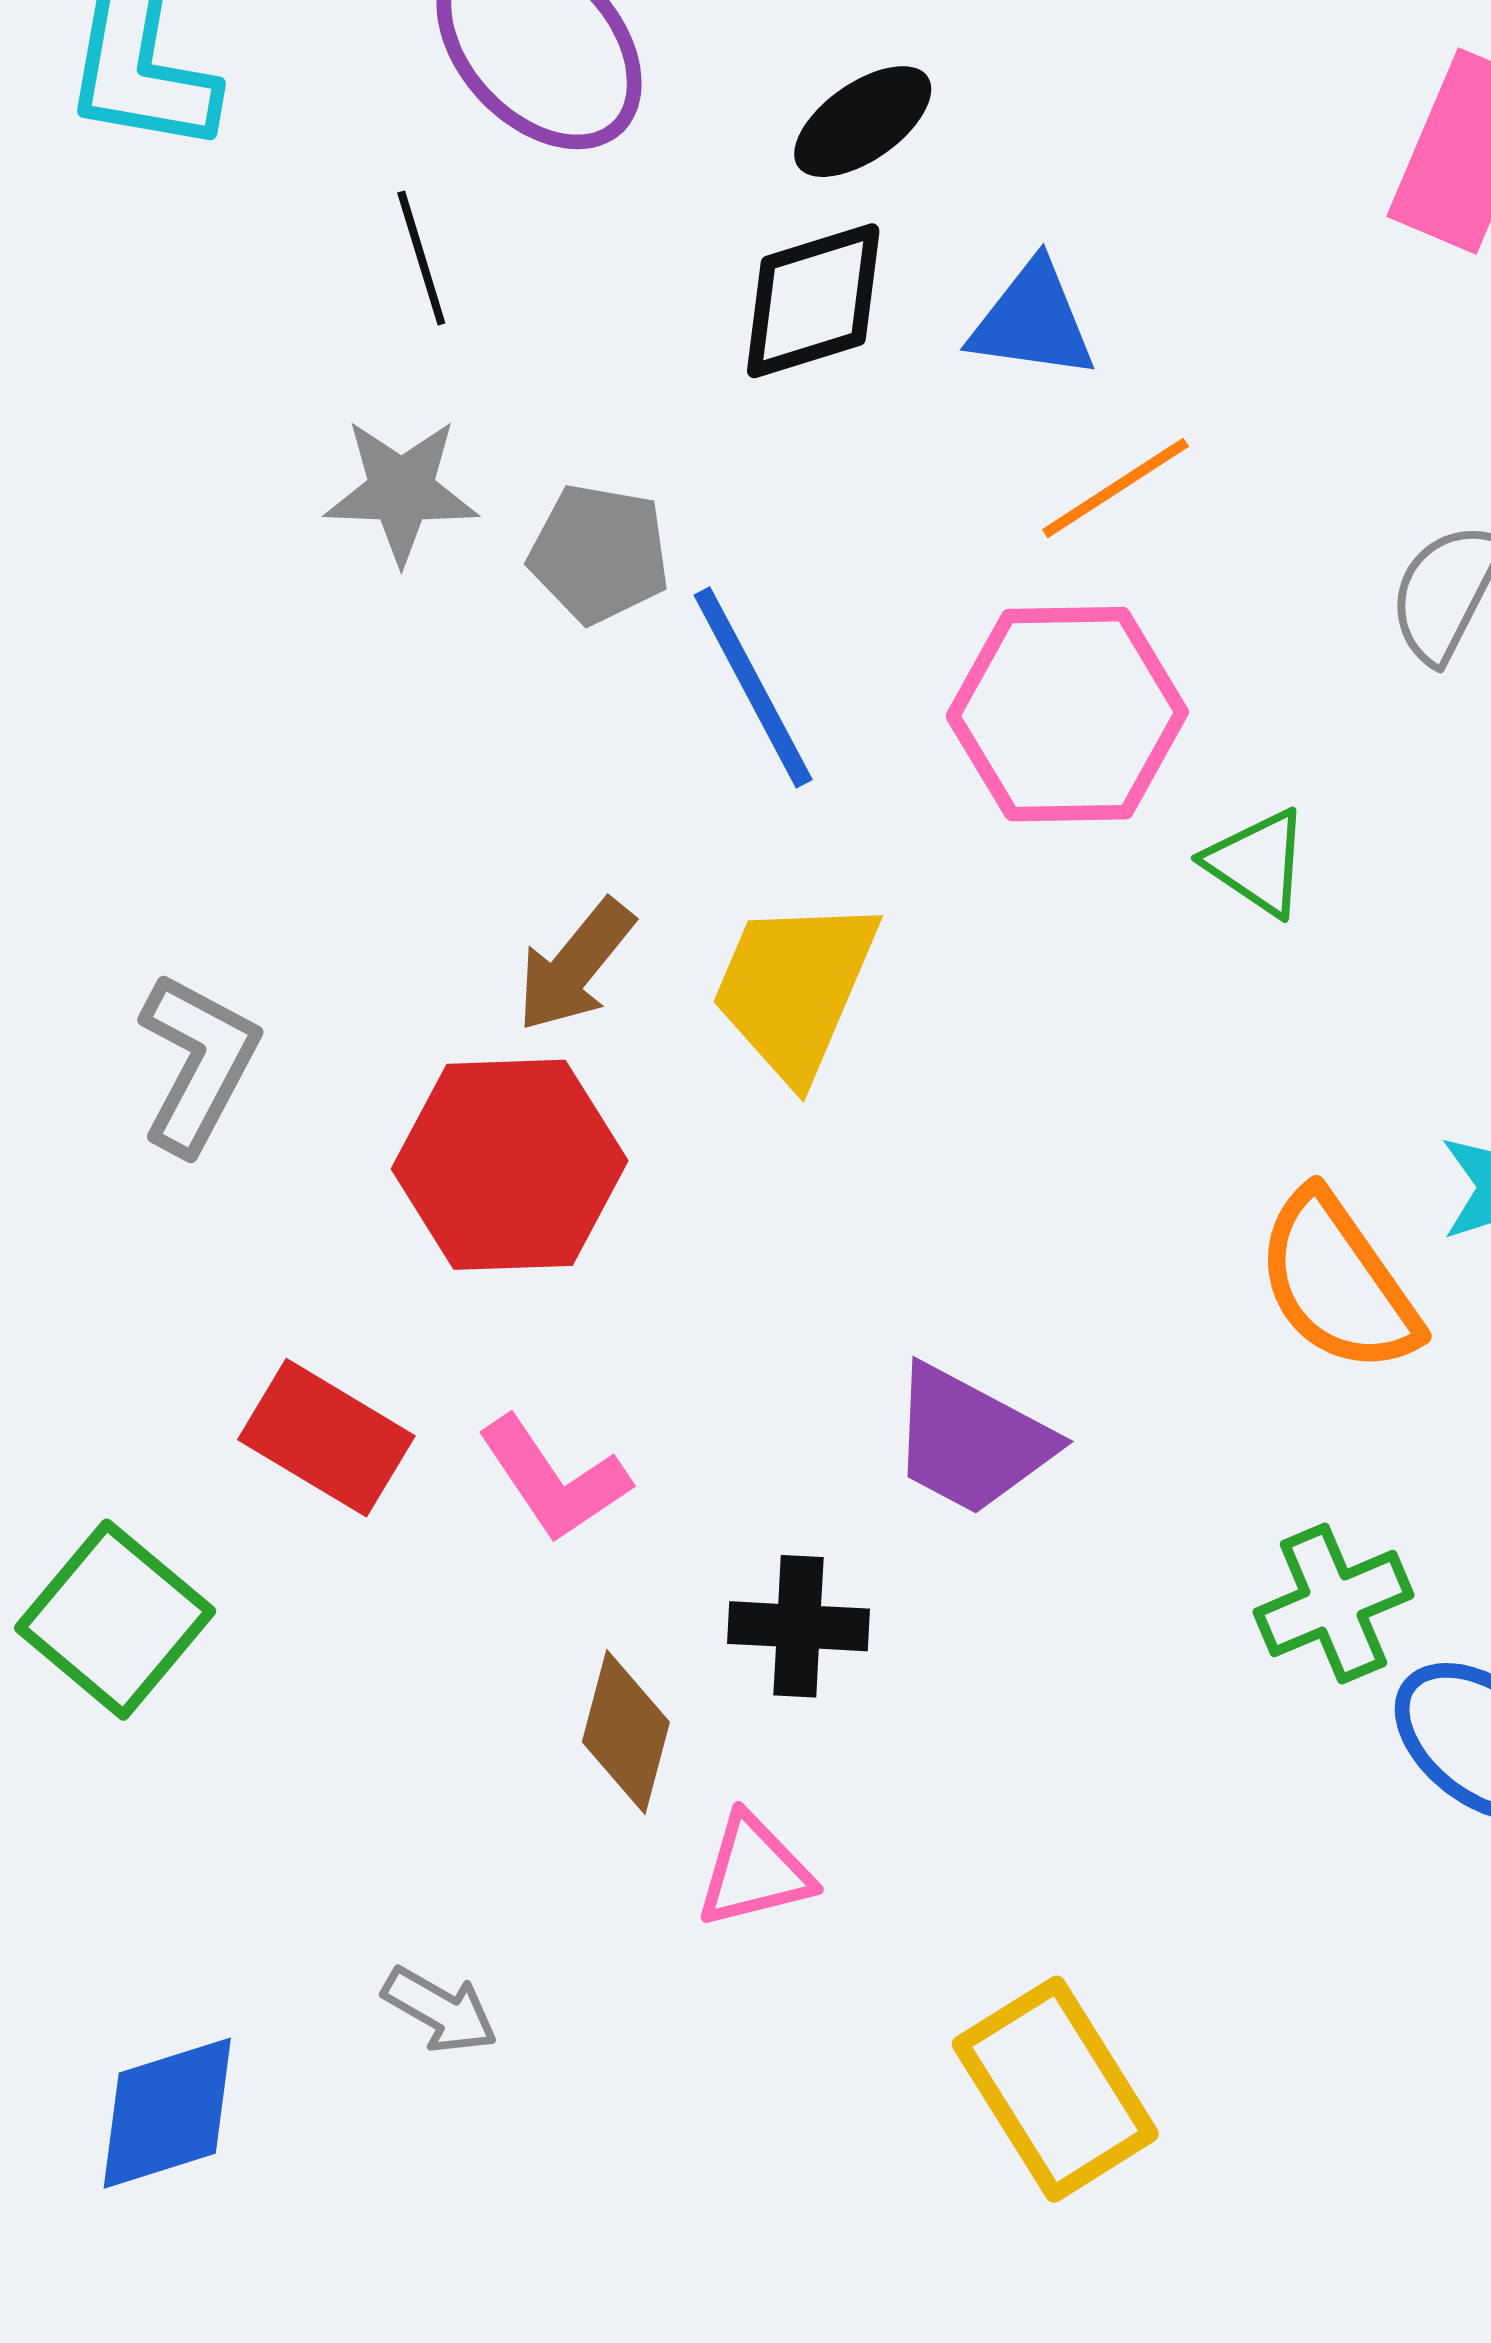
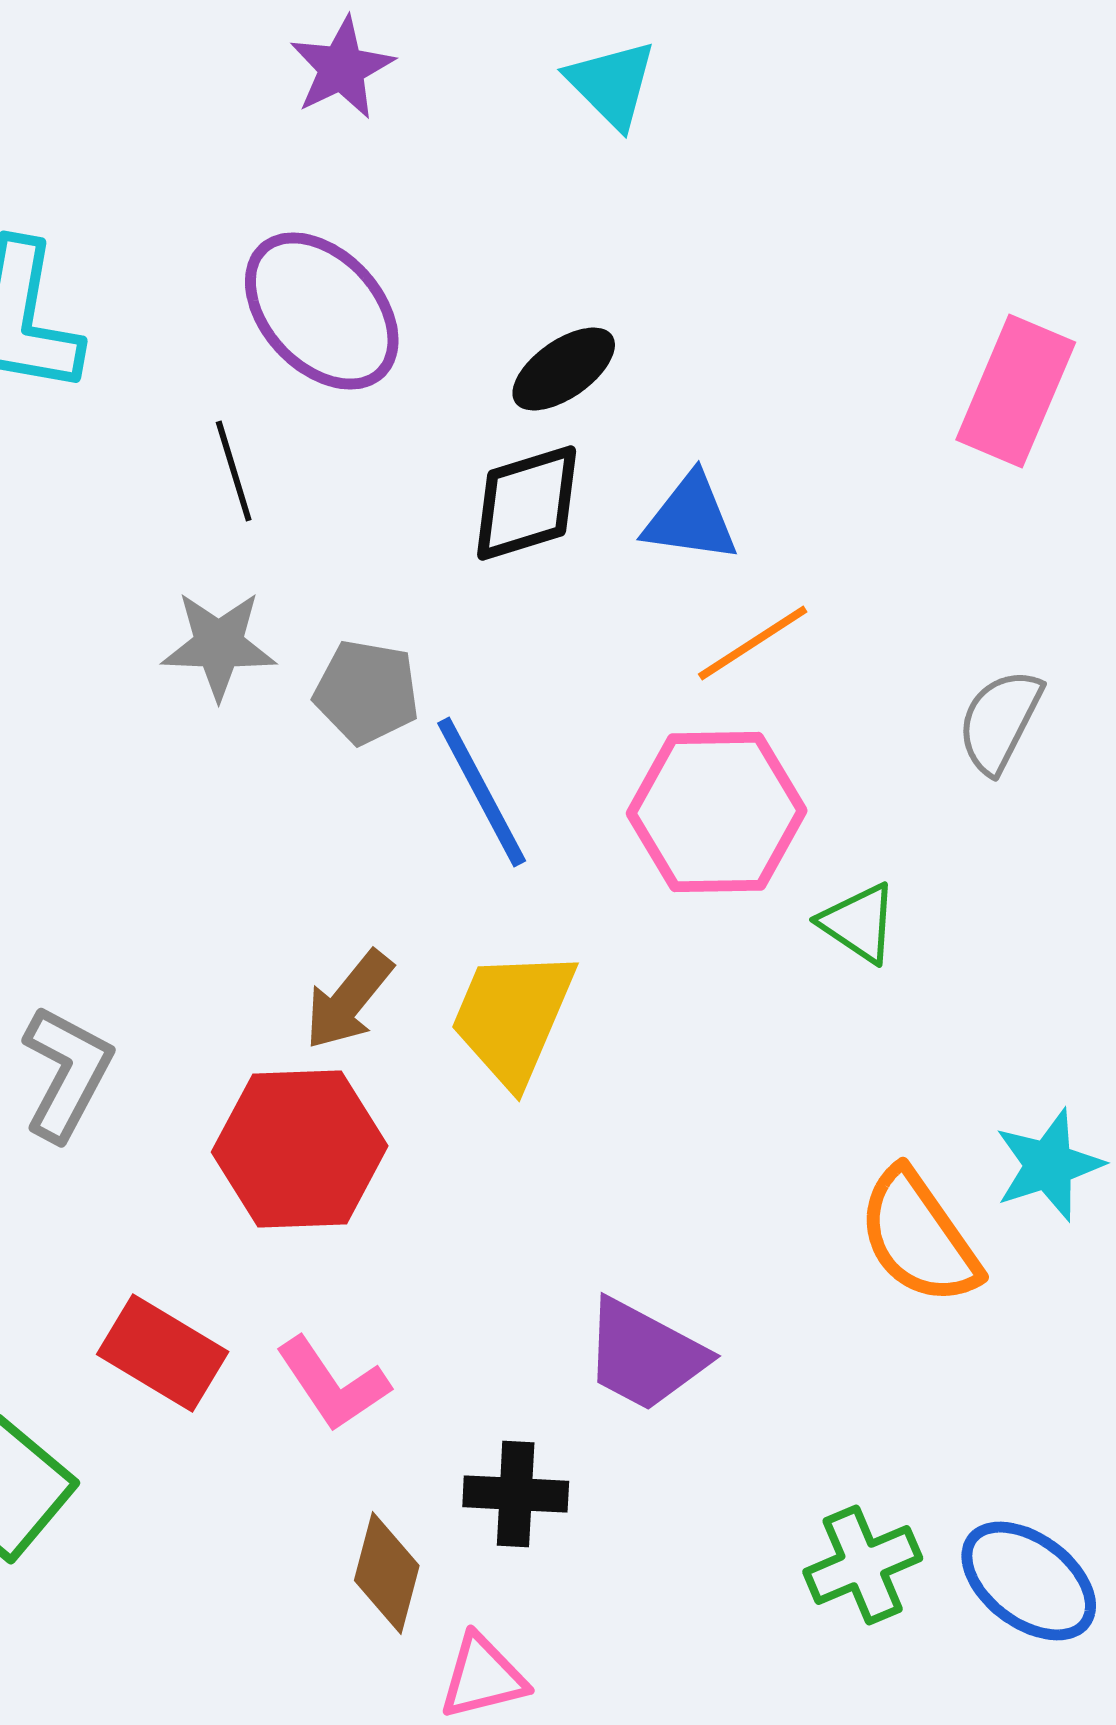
green cross: (1333, 1604) -> (863, 1565), moved

